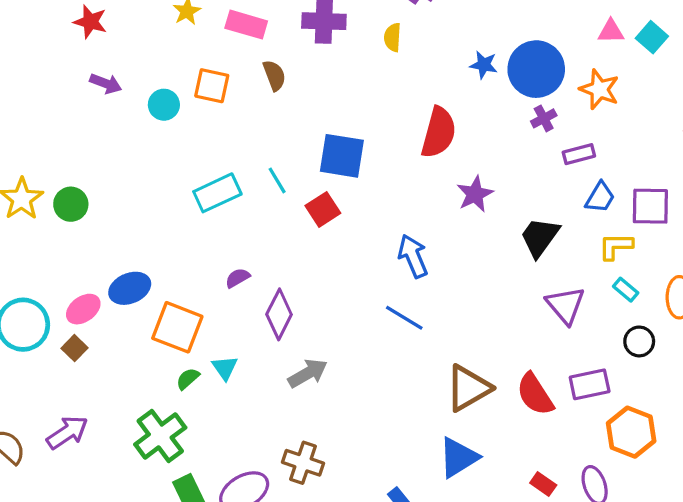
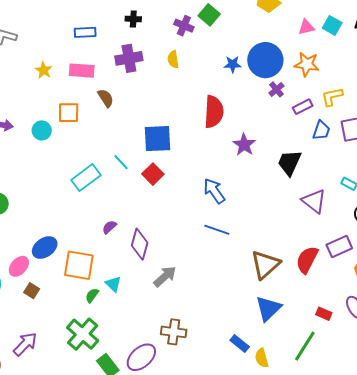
yellow L-shape: (616, 246) -> (332, 97), moved
brown square: (74, 348) -> (32, 291), moved
red semicircle: (535, 394) -> (307, 260), turned 72

